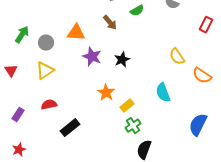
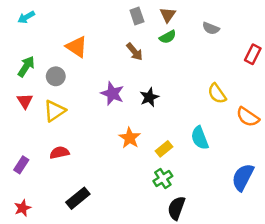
orange triangle: (76, 33) -> (77, 47), moved, turned 30
red triangle: (11, 71) -> (25, 101), moved
yellow rectangle: (127, 106) -> (164, 149), moved
black rectangle: (70, 128) -> (78, 198), moved

